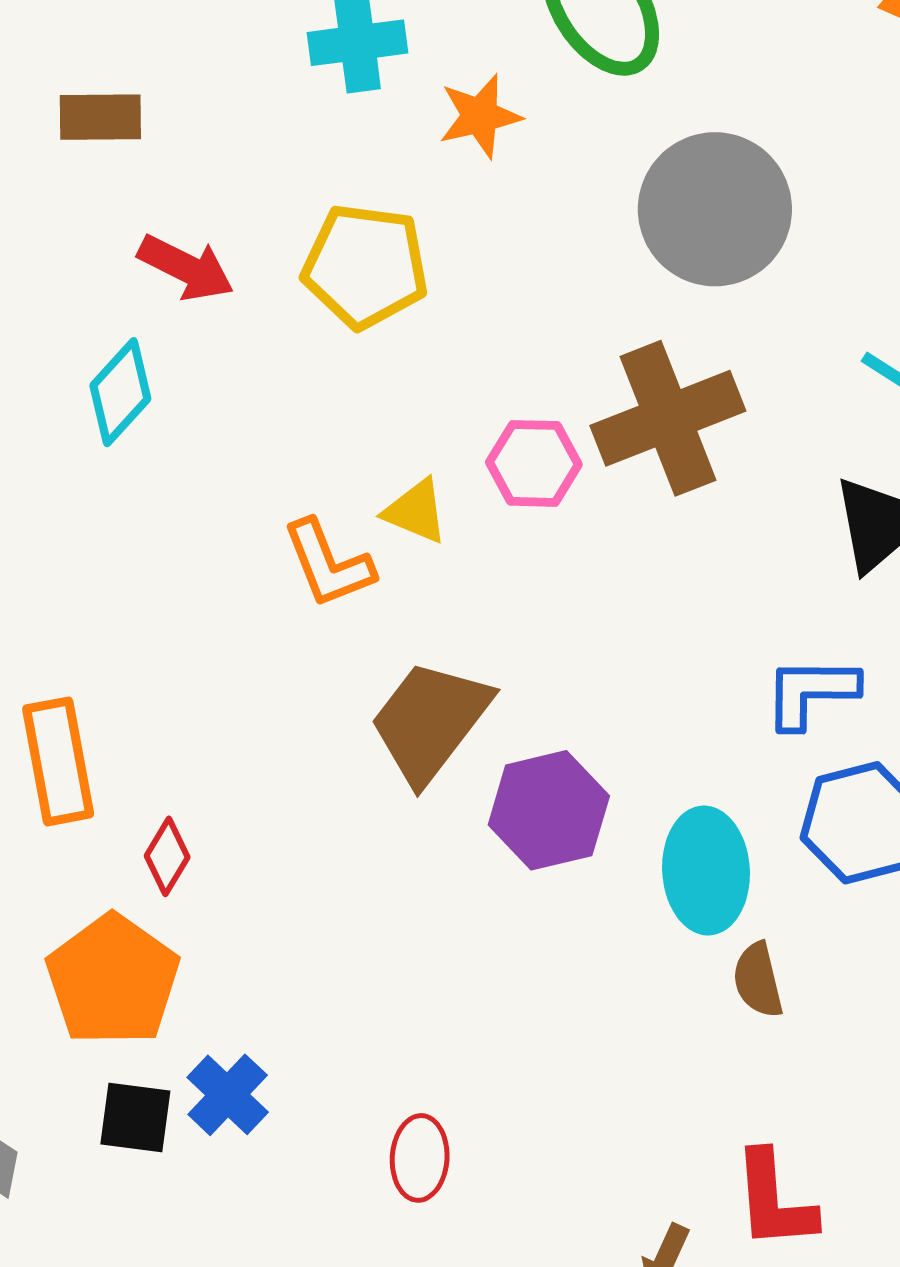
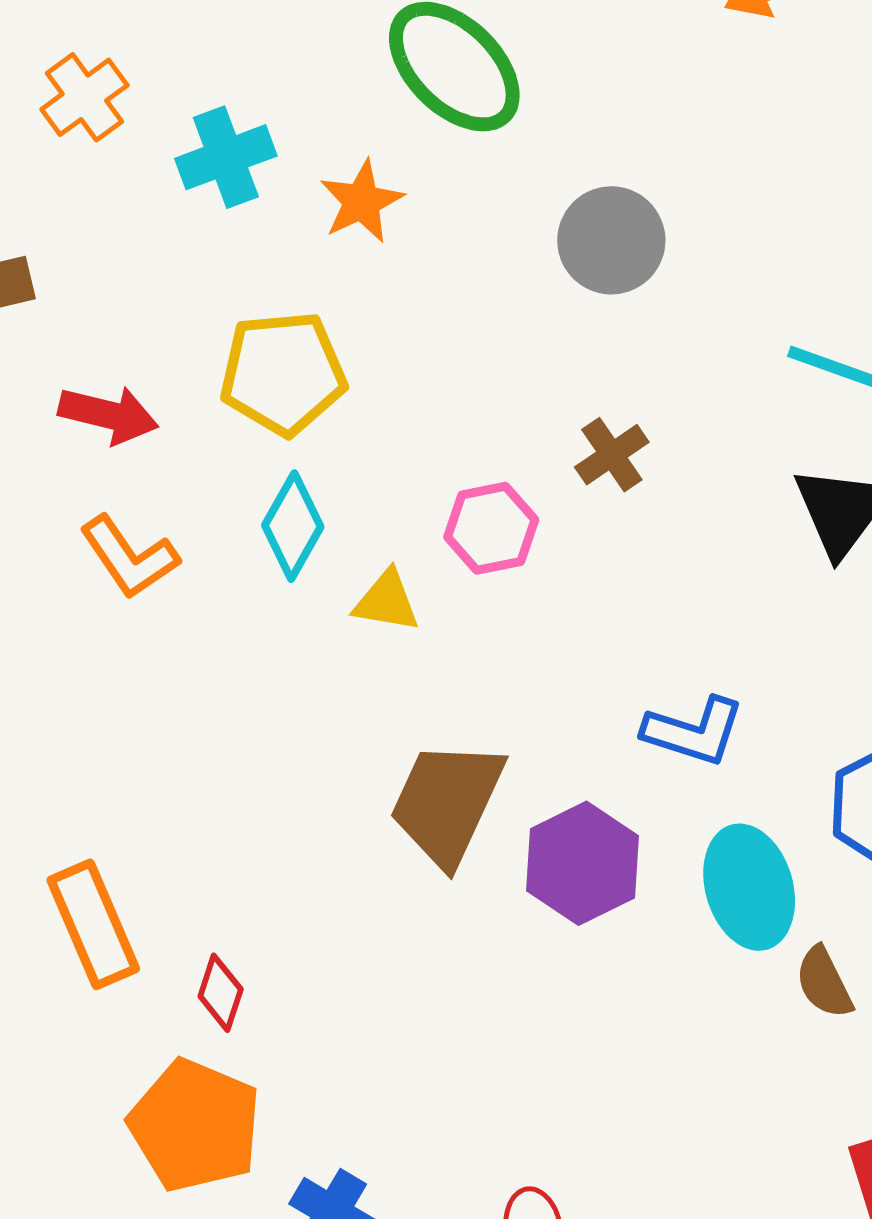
gray circle: (715, 209) -> (611, 240), size x0.7
cyan diamond: (120, 392) -> (293, 526), moved
brown cross: (668, 418) -> (612, 455), size x0.5
orange L-shape: (328, 564) -> (129, 557), moved
blue L-shape: (811, 692) -> (694, 731), moved, turned -150

